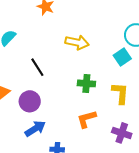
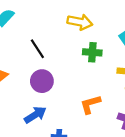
green cross: (86, 83) -> (92, 52), moved
purple circle: (30, 101) -> (42, 81), moved

